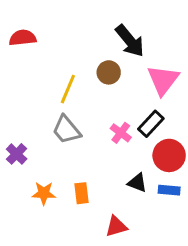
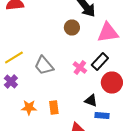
pink triangle: (163, 80) -> (108, 32), turned 45
yellow line: (68, 89) -> (14, 58), moved, turned 36
blue rectangle: (169, 190) -> (102, 116), moved

